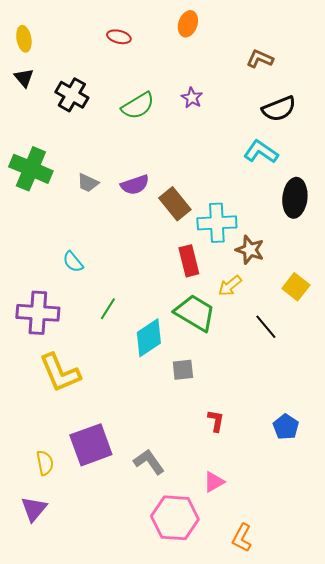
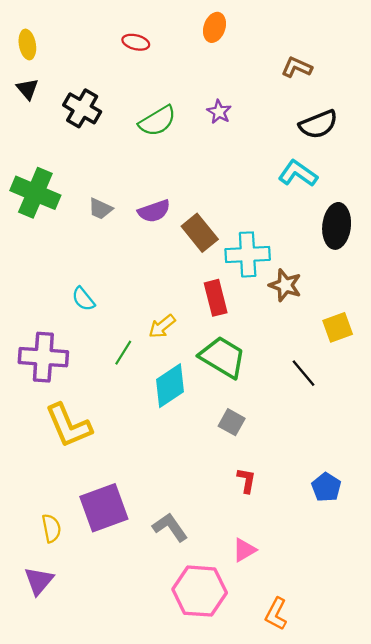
yellow arrow: (230, 286) -> (162, 326), moved
yellow square: (296, 287) -> (338, 327), turned 32
gray square: (183, 370) -> (232, 422), moved, turned 35

